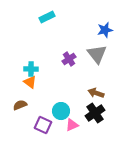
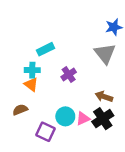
cyan rectangle: (47, 17) -> (45, 49), moved
purple cross: (69, 59) -> (69, 75), moved
pink triangle: (72, 125) -> (83, 119), moved

